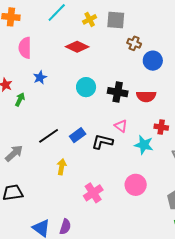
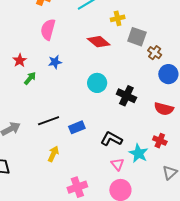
gray square: (116, 20) -> (137, 37), moved
red semicircle: (146, 96) -> (164, 109), moved
pink triangle: (121, 126) -> (118, 164), moved
black L-shape: (102, 142) -> (111, 139), moved

